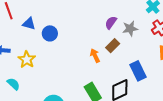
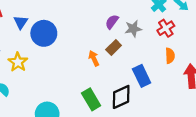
blue triangle: (29, 24) -> (21, 22), turned 48
blue circle: (50, 33) -> (44, 33), size x1.5

